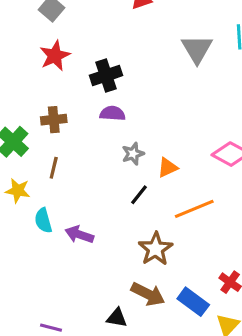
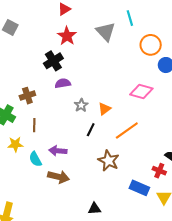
red star: (55, 56) -> (67, 36), moved
purple arrow: (79, 235) -> (58, 151), moved
brown arrow: (148, 294) -> (58, 177), moved

